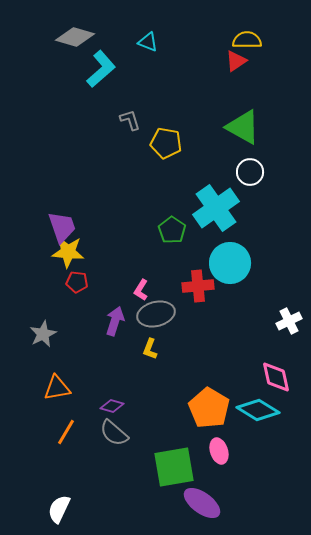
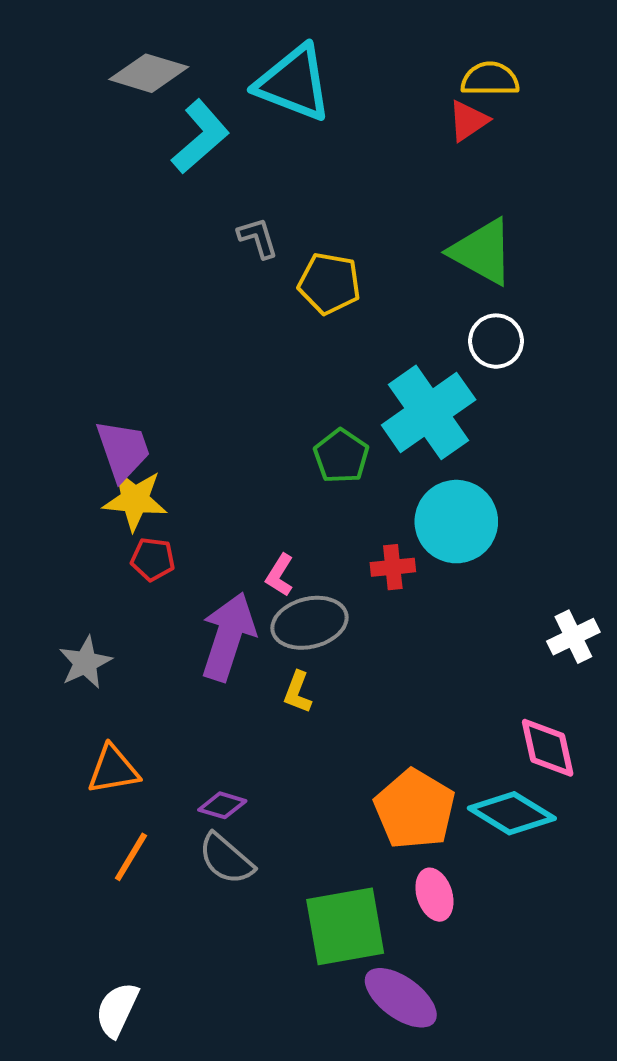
cyan triangle: (148, 42) -> (294, 83), size x2.0
red cross: (198, 286) -> (393, 567), size x0.7
purple arrow: (115, 321) -> (228, 637), size x1.5

